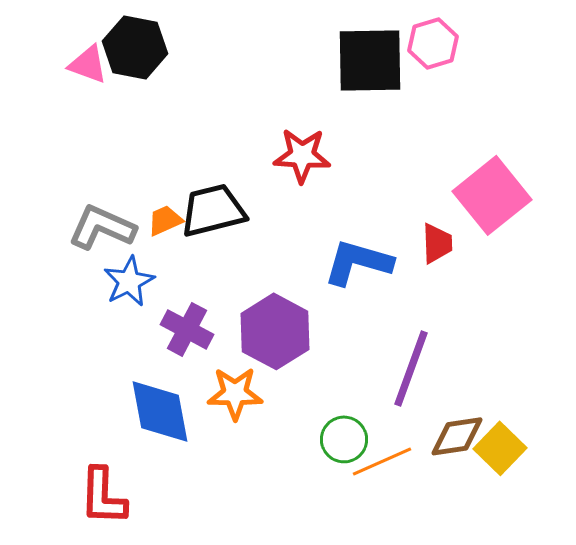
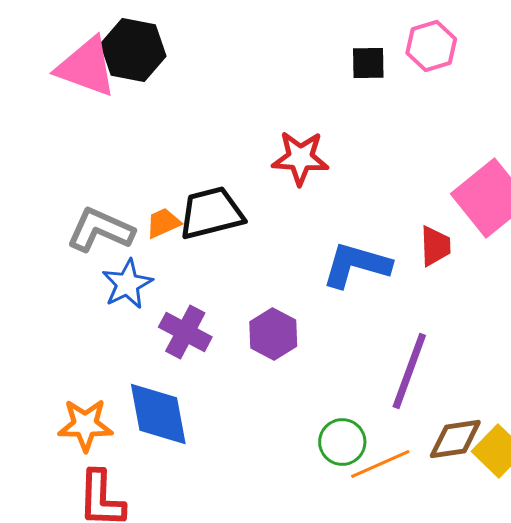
black square: (370, 60) -> (368, 63), size x0.5
pink triangle: (88, 64) -> (86, 67), size x1.6
purple hexagon: (275, 331) -> (273, 334), size x0.7
orange star: (235, 393) -> (85, 425), moved

